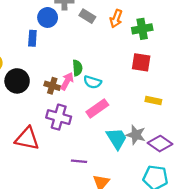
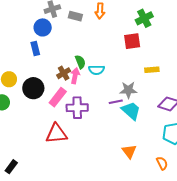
green cross: (142, 29) -> (144, 18), moved
brown cross: (52, 86) -> (64, 73), moved, turned -32
pink rectangle: (97, 108) -> (58, 97), moved
gray star: (136, 135) -> (128, 90), moved
purple line: (79, 161) -> (116, 102), moved

